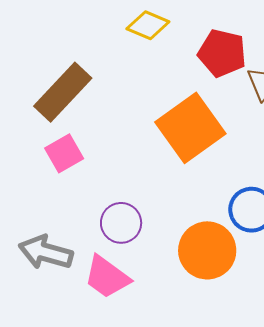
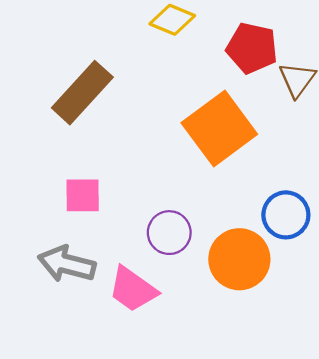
pink square: (64, 153) -> (83, 195), moved, turned 30
purple circle: (121, 223) -> (169, 233), moved

